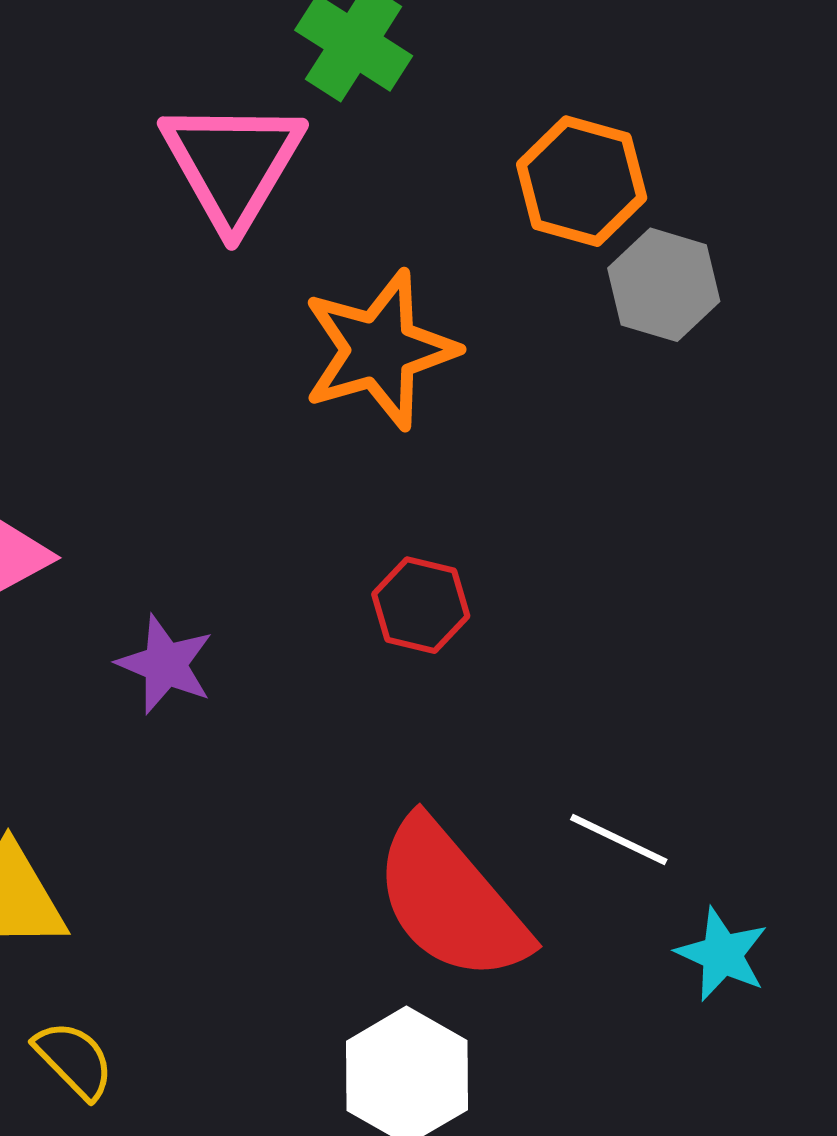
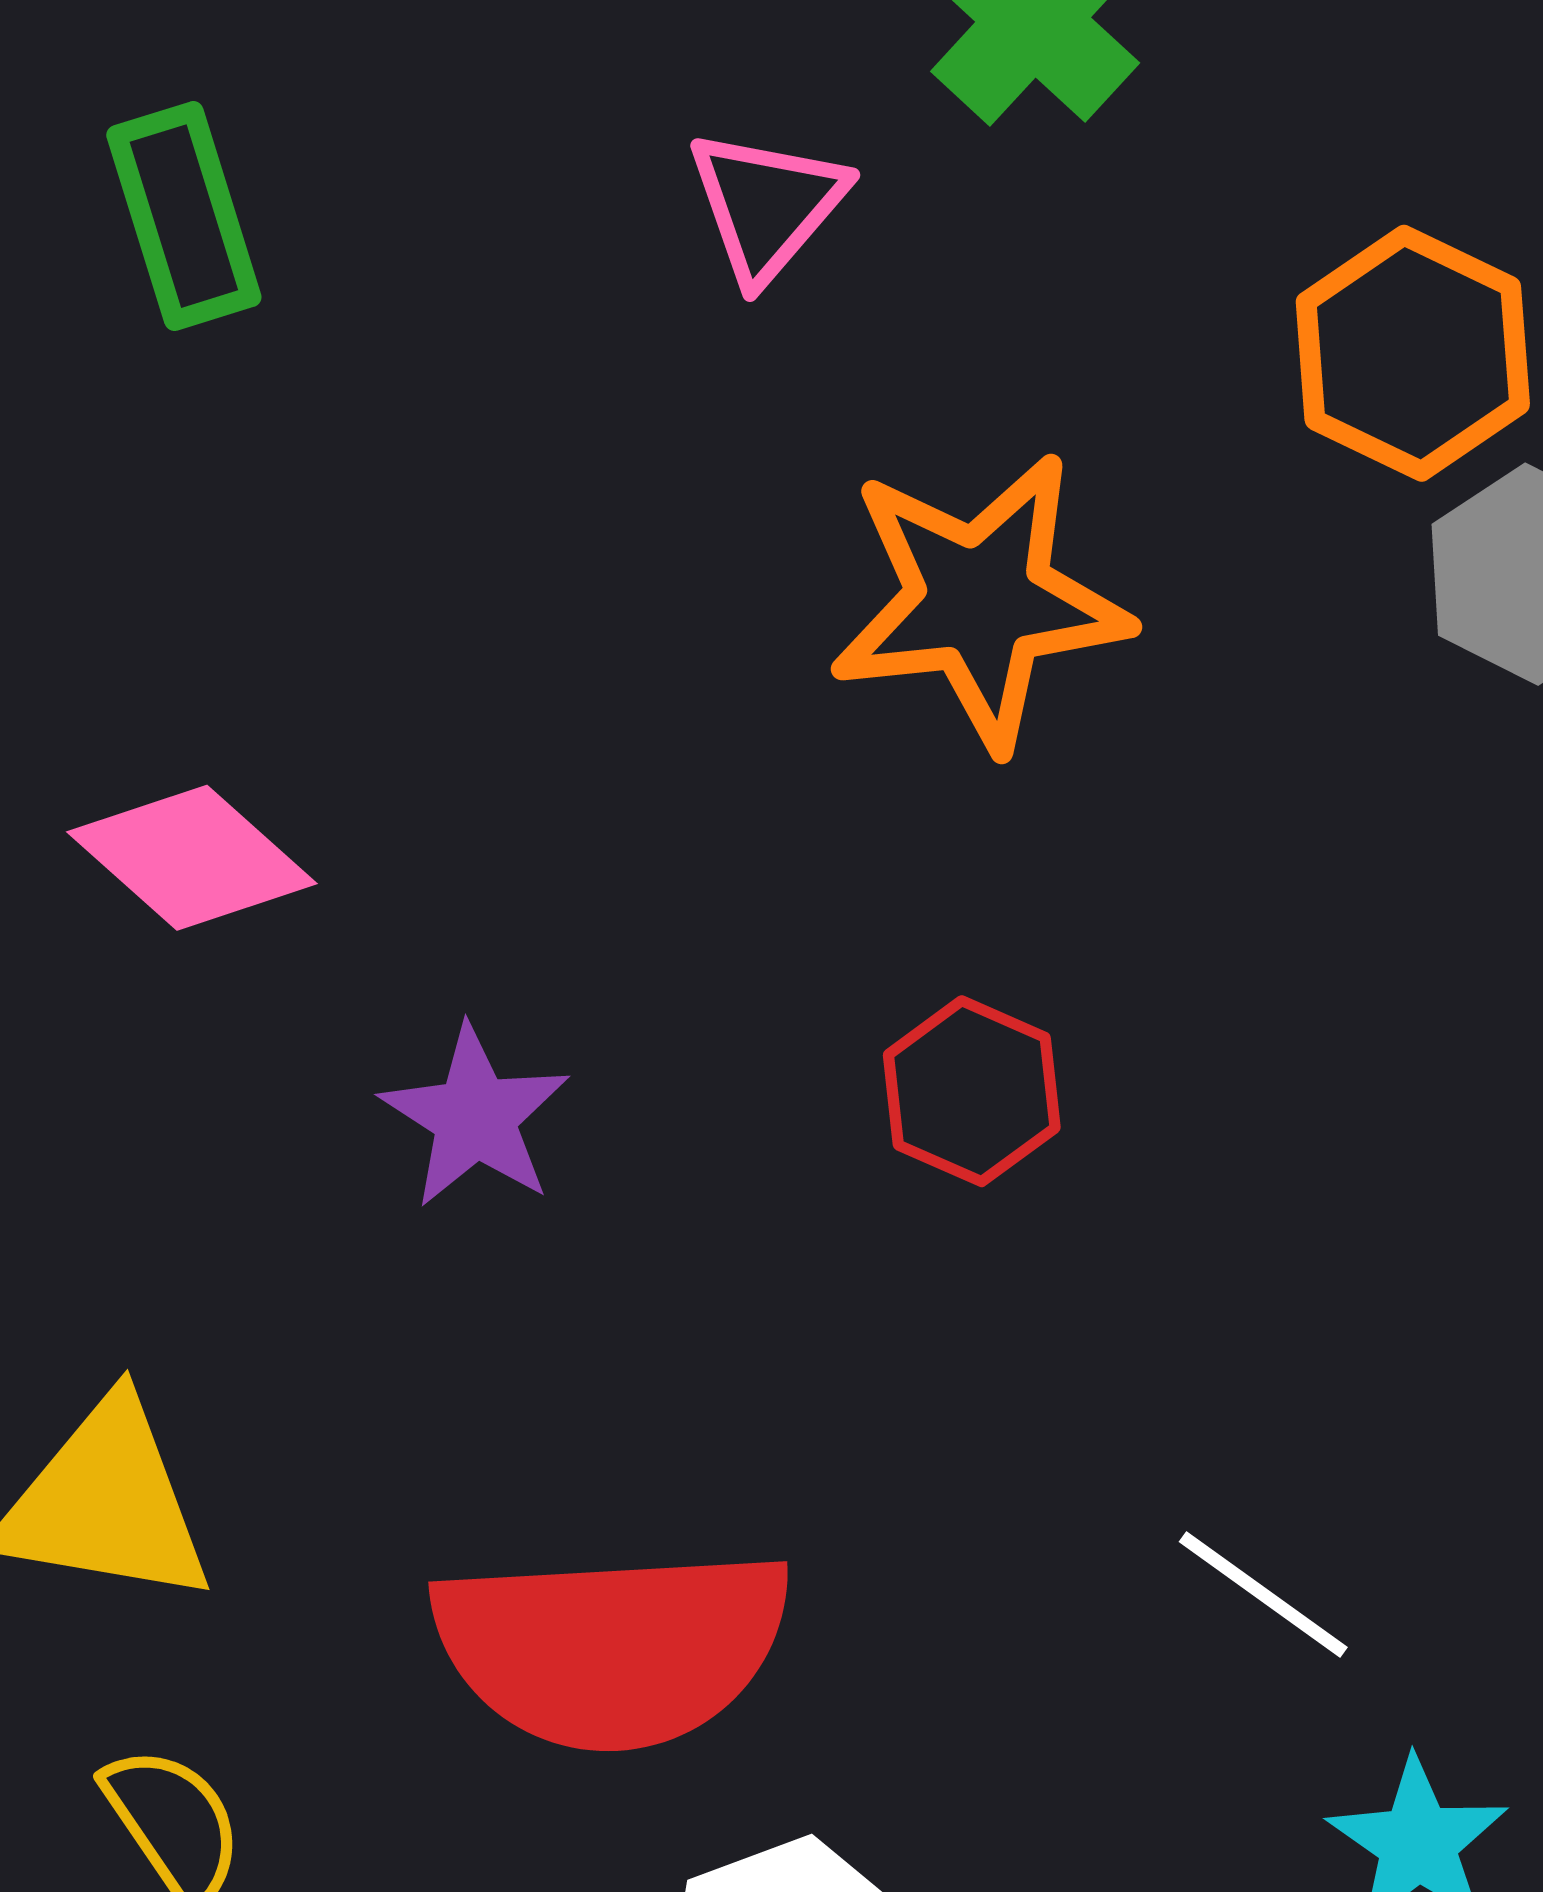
pink triangle: (232, 164) -> (767, 205), size x0.6
red semicircle: (451, 901) -> (612, 1647), moved, turned -63

